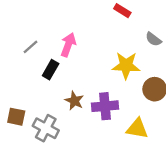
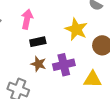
yellow star: (126, 65) -> (76, 29), turned 30
black rectangle: (51, 70) -> (38, 42), moved, turned 56

